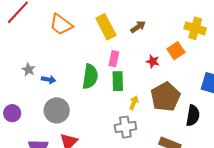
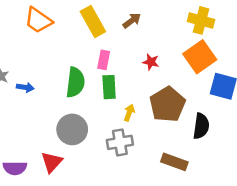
orange square: (176, 51) -> (200, 57), moved, size x1.5
gray circle: (57, 110) -> (72, 129), moved

